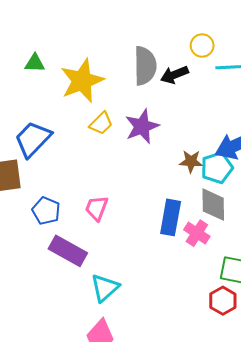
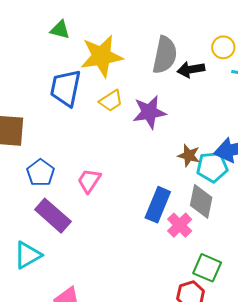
blue trapezoid: (33, 139) -> (66, 88), moved, turned -45
cyan triangle: (105, 288) -> (28, 255), moved

